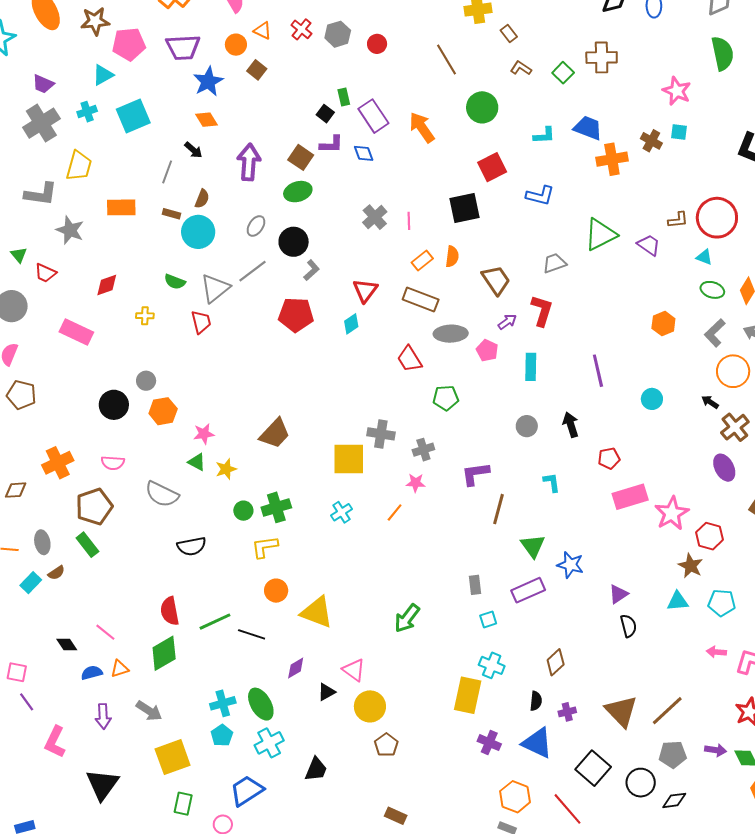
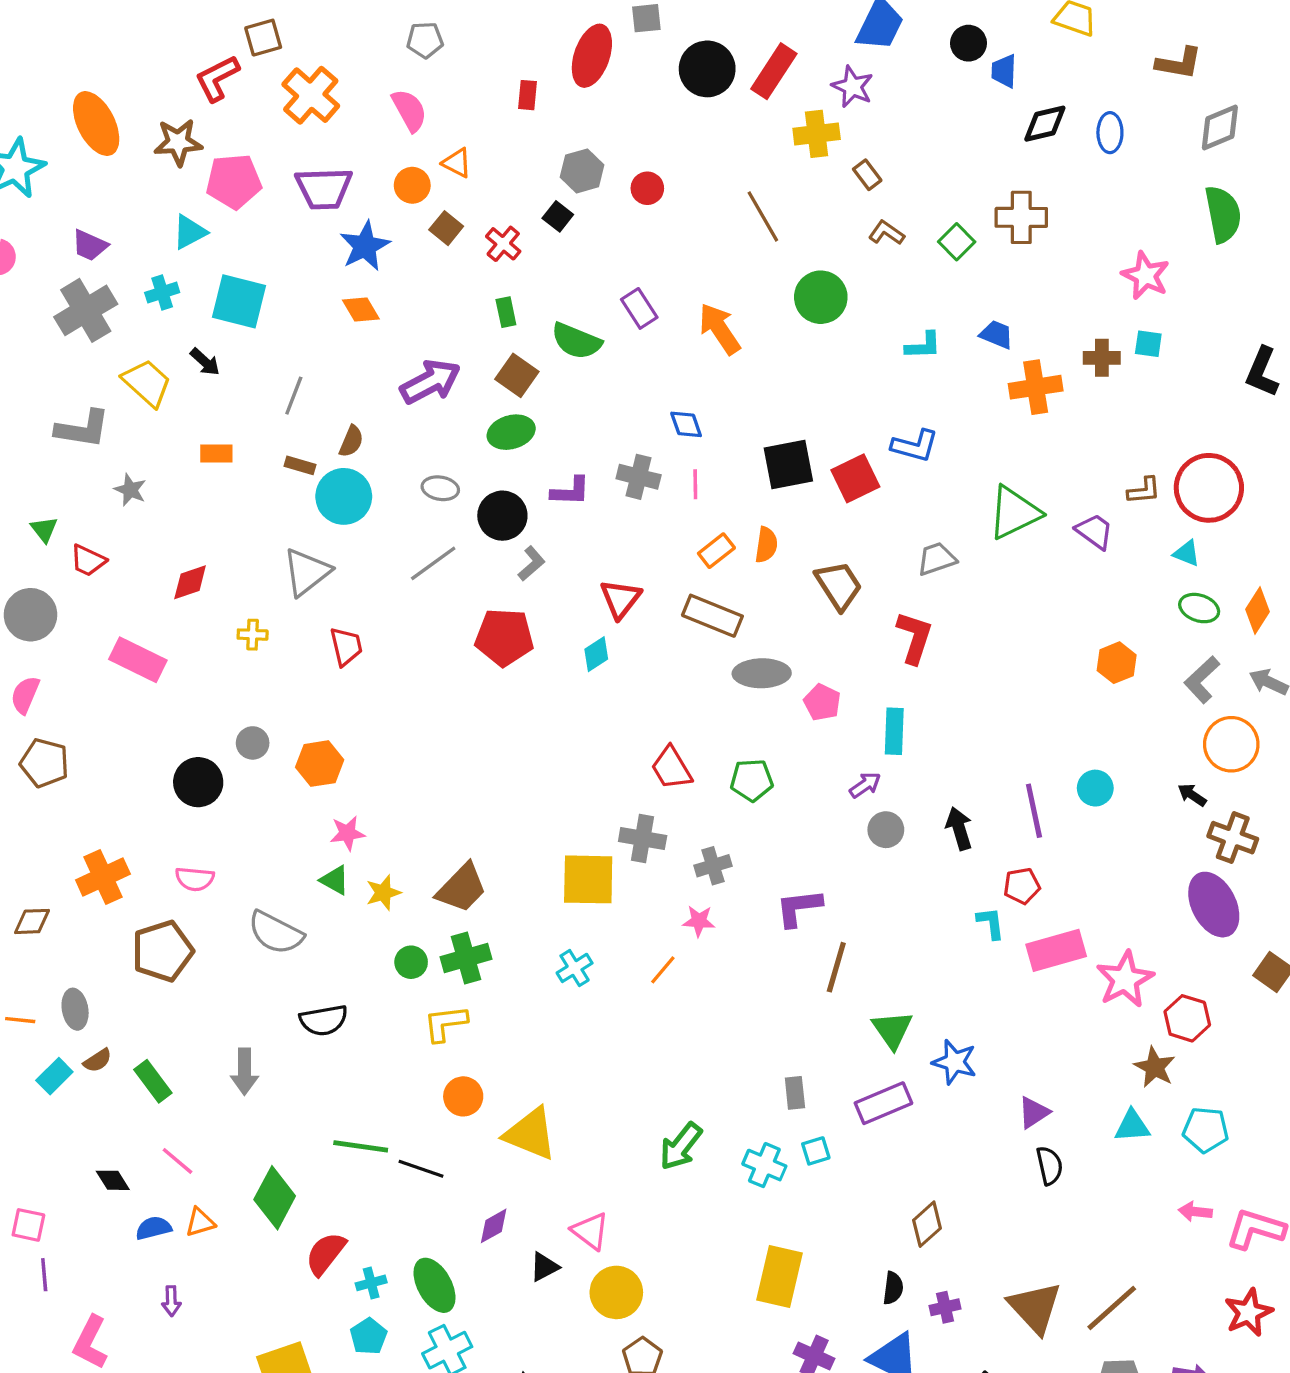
red cross: (301, 29) -> (503, 244), moved
green rectangle: (344, 97) -> (506, 312), moved
black square: (325, 114) -> (558, 216), moved
cyan square: (133, 116) -> (239, 301), turned 36
purple rectangle: (373, 116) -> (639, 308), size x0.7
blue trapezoid: (588, 128) -> (996, 334), size x0.7
brown cross: (651, 141) -> (1102, 358), turned -30
purple L-shape: (331, 144) -> (570, 491), moved
black arrow: (193, 150) -> (205, 362), moved
blue diamond: (364, 153) -> (686, 424), moved
purple arrow: (249, 162) -> (430, 382), turned 57
yellow trapezoid: (79, 166) -> (147, 383), turned -64
red square: (492, 167) -> (855, 478), moved
orange rectangle: (121, 207) -> (216, 453), size x0.7
gray cross: (375, 217) -> (639, 477), turned -35
gray ellipse: (256, 226) -> (440, 488), turned 65
gray star: (70, 230) -> (130, 490), size x0.7
green semicircle: (175, 282) -> (576, 341), moved, size x1.4
gray triangle: (215, 288) -> (307, 572), moved
purple arrow: (507, 322) -> (865, 785), moved
red trapezoid: (409, 359) -> (671, 768), moved
purple line: (598, 371) -> (1034, 811), moved
orange hexagon: (163, 411) -> (320, 764), moved
brown cross: (735, 427) -> (1233, 838), turned -32
brown trapezoid: (275, 433) -> (462, 888), moved
purple ellipse: (724, 468) -> (1214, 905), size x1.4
cyan L-shape: (552, 482) -> (991, 923), moved
green rectangle: (87, 545) -> (153, 1081), moved
red semicircle: (170, 611) -> (326, 1254), moved, turned 48
green line: (215, 622) -> (361, 1146), turned 32
green diamond: (164, 653) -> (275, 1198), turned -33
cyan cross: (492, 665) -> (764, 1165), moved
purple line: (27, 702) -> (44, 1275), turned 30
cyan cross: (223, 703) -> (371, 1283), size x0.7
gray arrow: (149, 711) -> (244, 1072), moved, turned 56
purple arrow: (103, 716) -> (171, 1301), size x0.7

